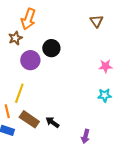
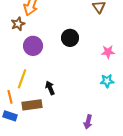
black circle: (51, 48) -> (70, 38), moved
brown rectangle: (29, 119) -> (32, 105), turned -42
black arrow: (52, 122) -> (50, 88), moved, turned 32

